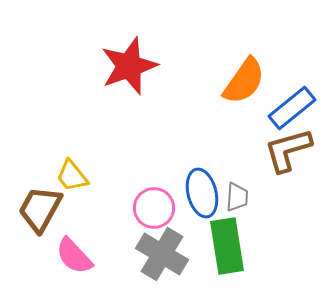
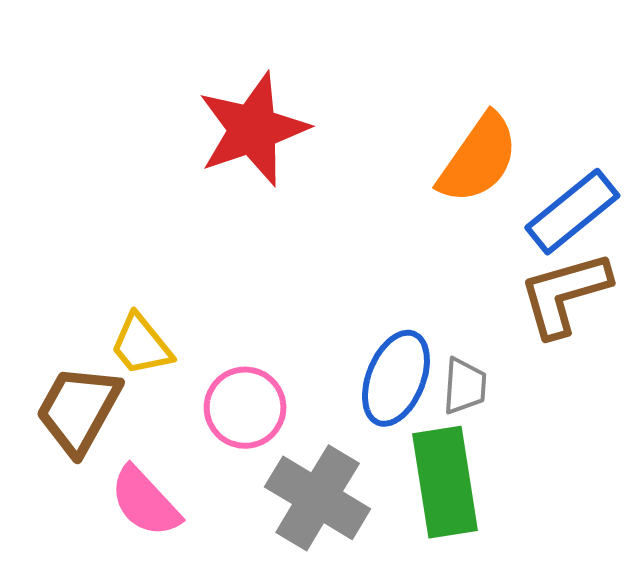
blue ellipse: (202, 193) -> (396, 378), turned 36
pink circle: (154, 208) -> (245, 408), moved

